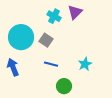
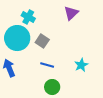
cyan cross: (54, 16) -> (28, 17), moved
green circle: (64, 86) -> (52, 87), moved

